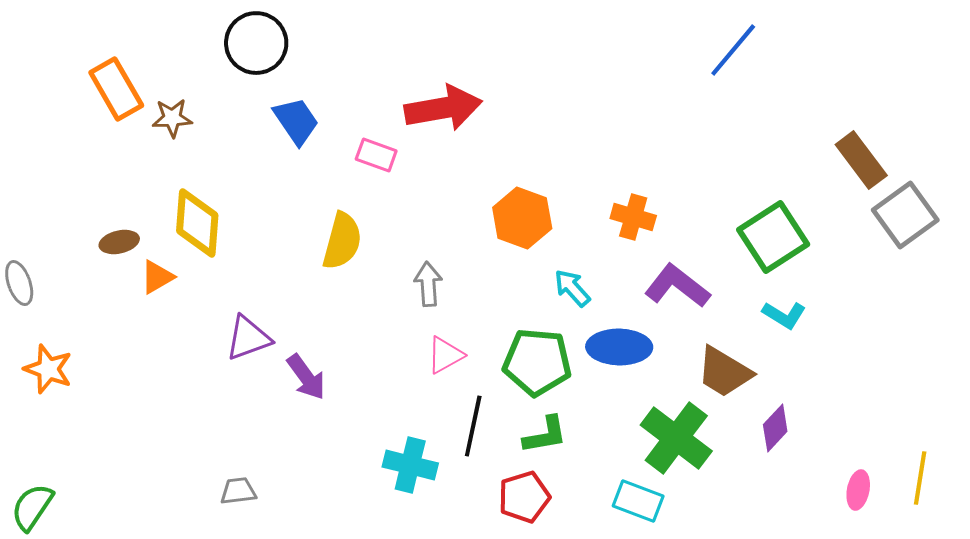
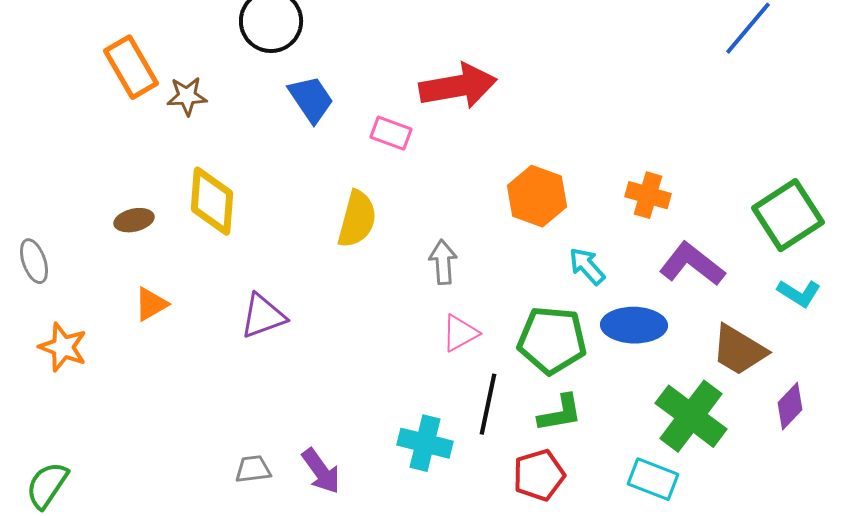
orange triangle: (157, 277) -> (151, 304), moved
purple arrow: (306, 377) -> (321, 471), moved

